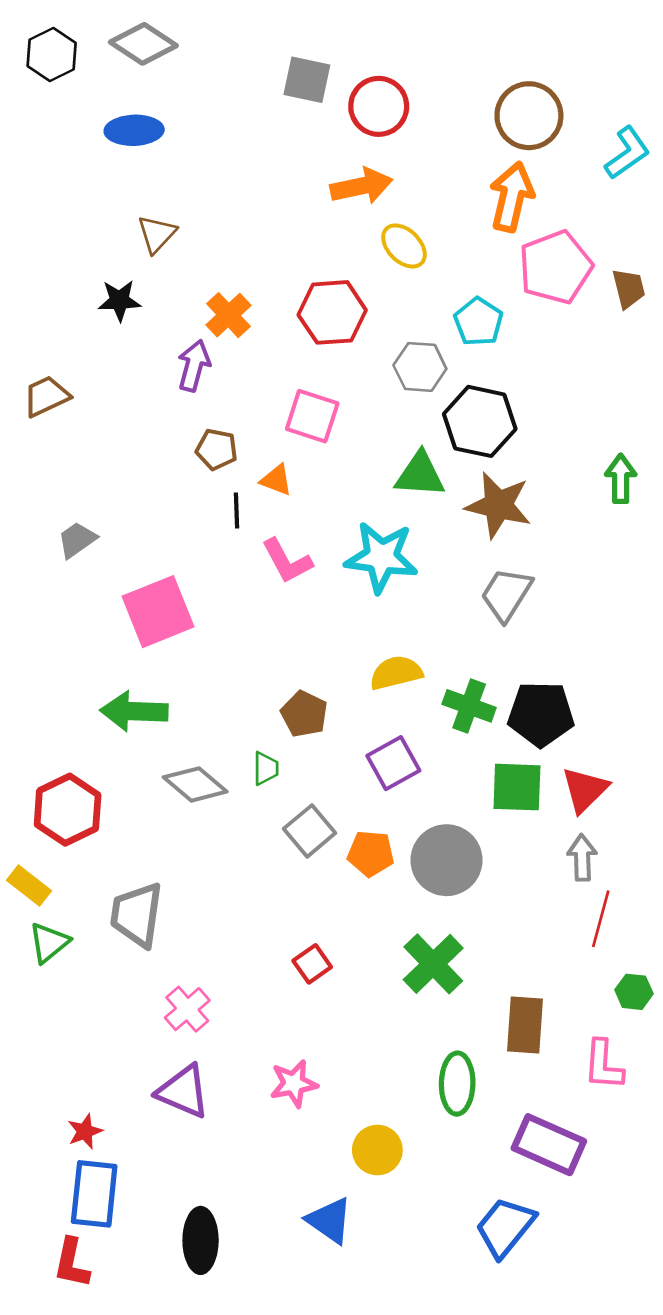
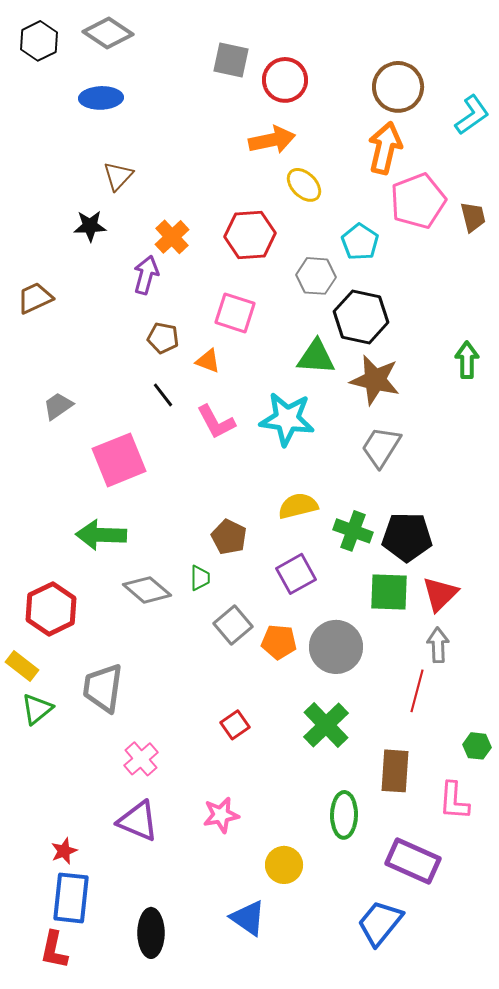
black line: (236, 511) -> (163, 395), moved, turned -36
red line: (601, 919) -> (417, 691), moved

